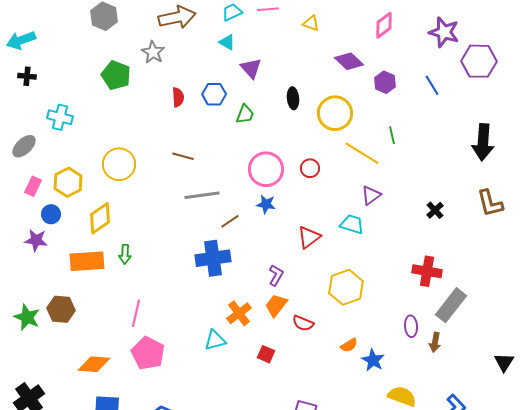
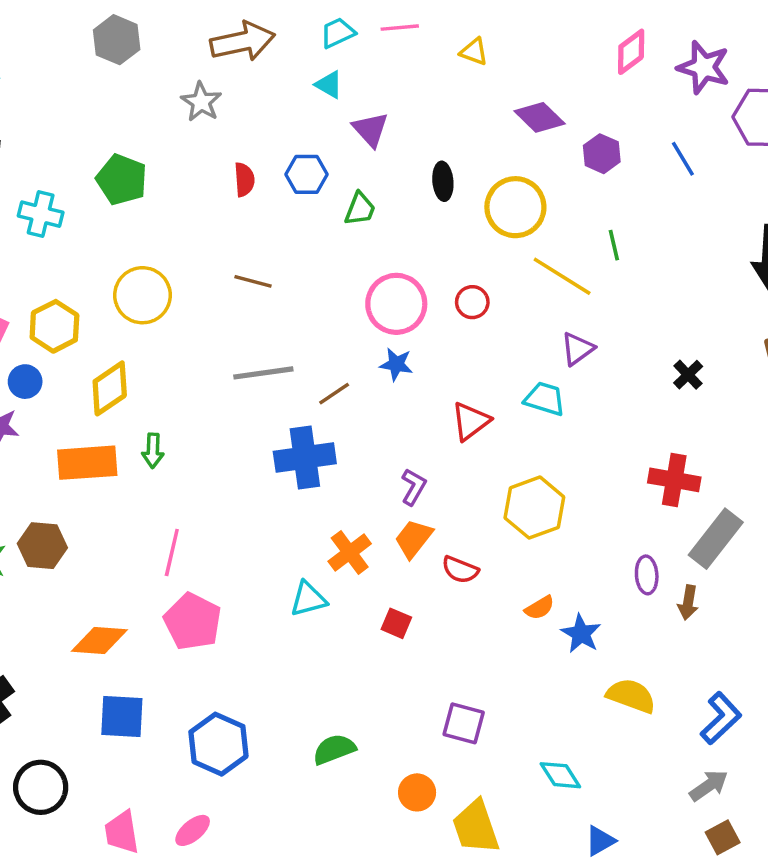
pink diamond: (384, 25) -> (631, 52), moved
green pentagon: (116, 75) -> (122, 180), moved
gray line: (202, 195) -> (263, 373), moved

